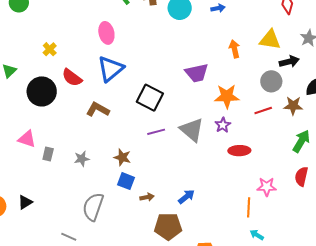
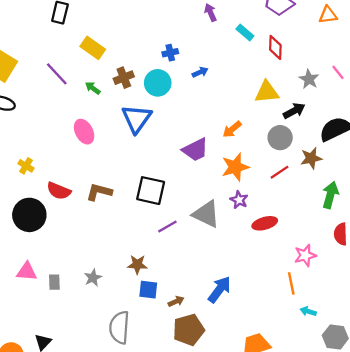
orange arrow: (234, 49) -> (232, 129), moved, turned -102
blue triangle: (110, 69) -> (137, 119), moved
brown L-shape: (98, 109) -> (99, 192), moved
blue arrow: (186, 197) -> (220, 289), size x1.4
brown pentagon: (168, 226) -> (189, 330), moved

